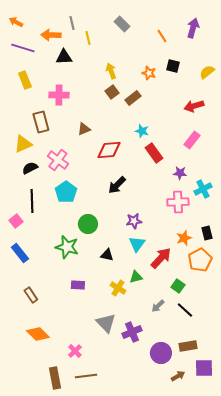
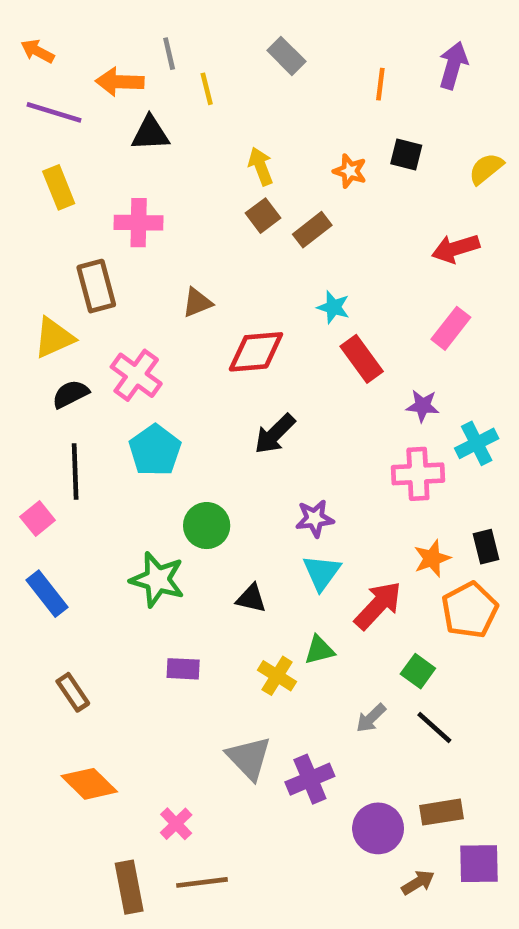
orange line: (162, 36) -> (380, 84), turned 40

